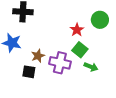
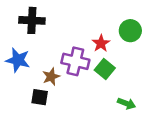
purple cross: (60, 63) -> (75, 61), moved
green arrow: (91, 67) -> (126, 103), moved

